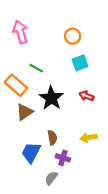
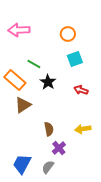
pink arrow: (20, 32) -> (19, 30), turned -75
black star: (51, 98) -> (48, 82), moved, size x0.7
blue trapezoid: (31, 152) -> (22, 164), moved
purple cross: (63, 158) -> (59, 148), turned 32

